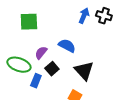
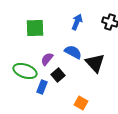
blue arrow: (84, 16) -> (77, 22), moved
black triangle: (84, 71) -> (95, 63), moved

